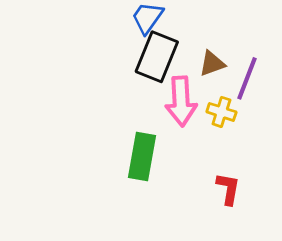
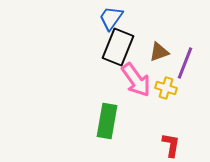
pink arrow: (181, 101) -> (136, 80), turned -33

